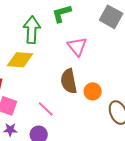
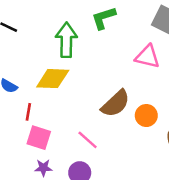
pink triangle: (77, 46) -> (147, 57), moved, turned -35
brown semicircle: (69, 81) -> (116, 104), turned -120

